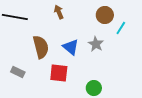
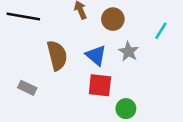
brown circle: (105, 15) -> (113, 19), moved
red square: (59, 73) -> (100, 85), moved

